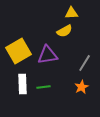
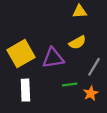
yellow semicircle: (65, 31) -> (77, 42), moved
green line: (44, 87) -> (70, 84), moved

